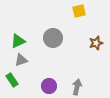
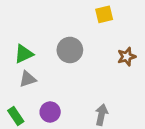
green rectangle: (12, 80) -> (16, 116), moved
purple circle: (49, 86) -> (50, 112), moved

